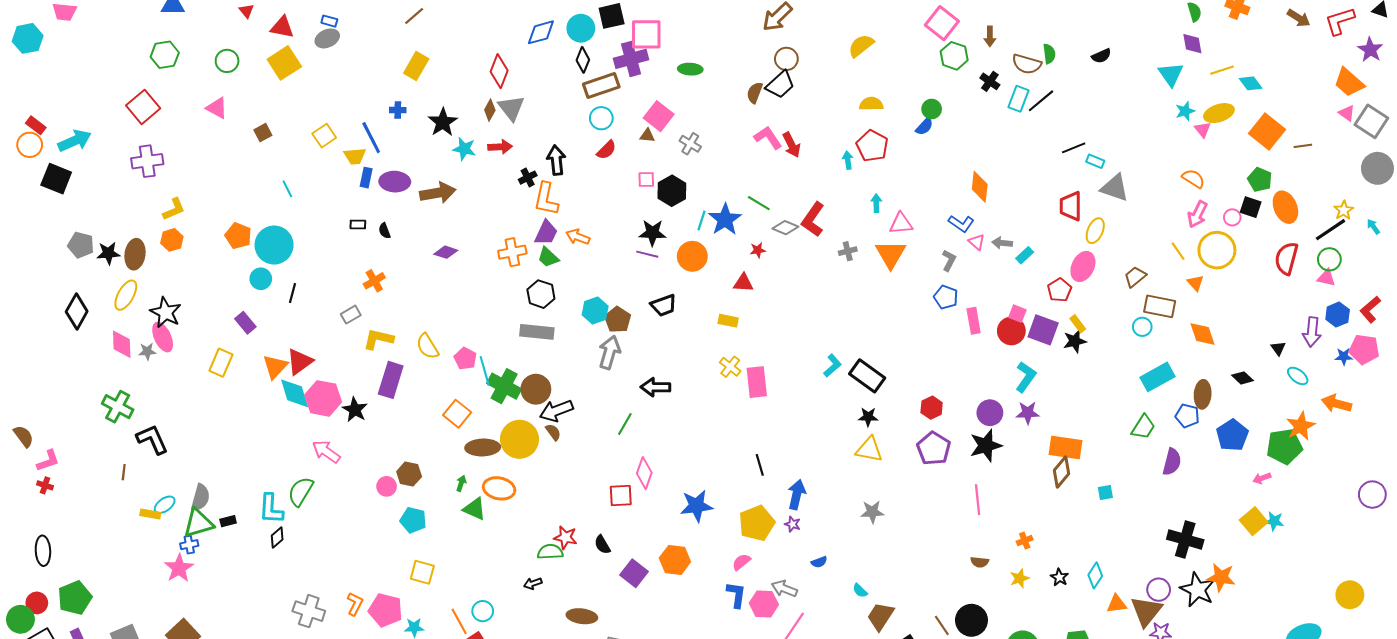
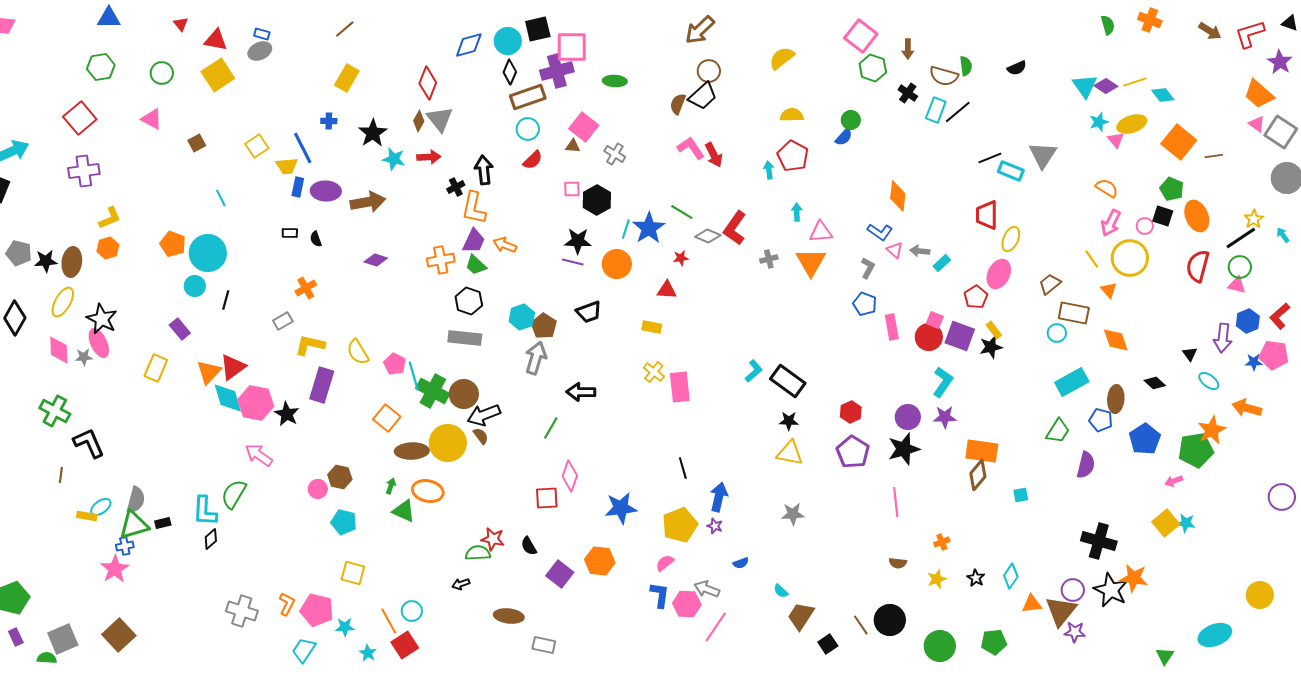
purple diamond: (1192, 44) -> (1106, 86), moved, turned -45
cyan rectangle: (1095, 161) -> (1011, 171), size x1.4
gray triangle: (1115, 188) -> (1043, 155), moved, turned 44

